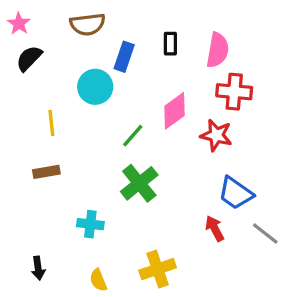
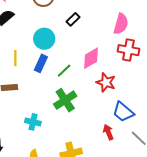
black rectangle: (170, 44) -> (73, 19), moved, turned 40
blue rectangle: (124, 57) -> (41, 63), moved
red star: (216, 135) -> (106, 82), moved

